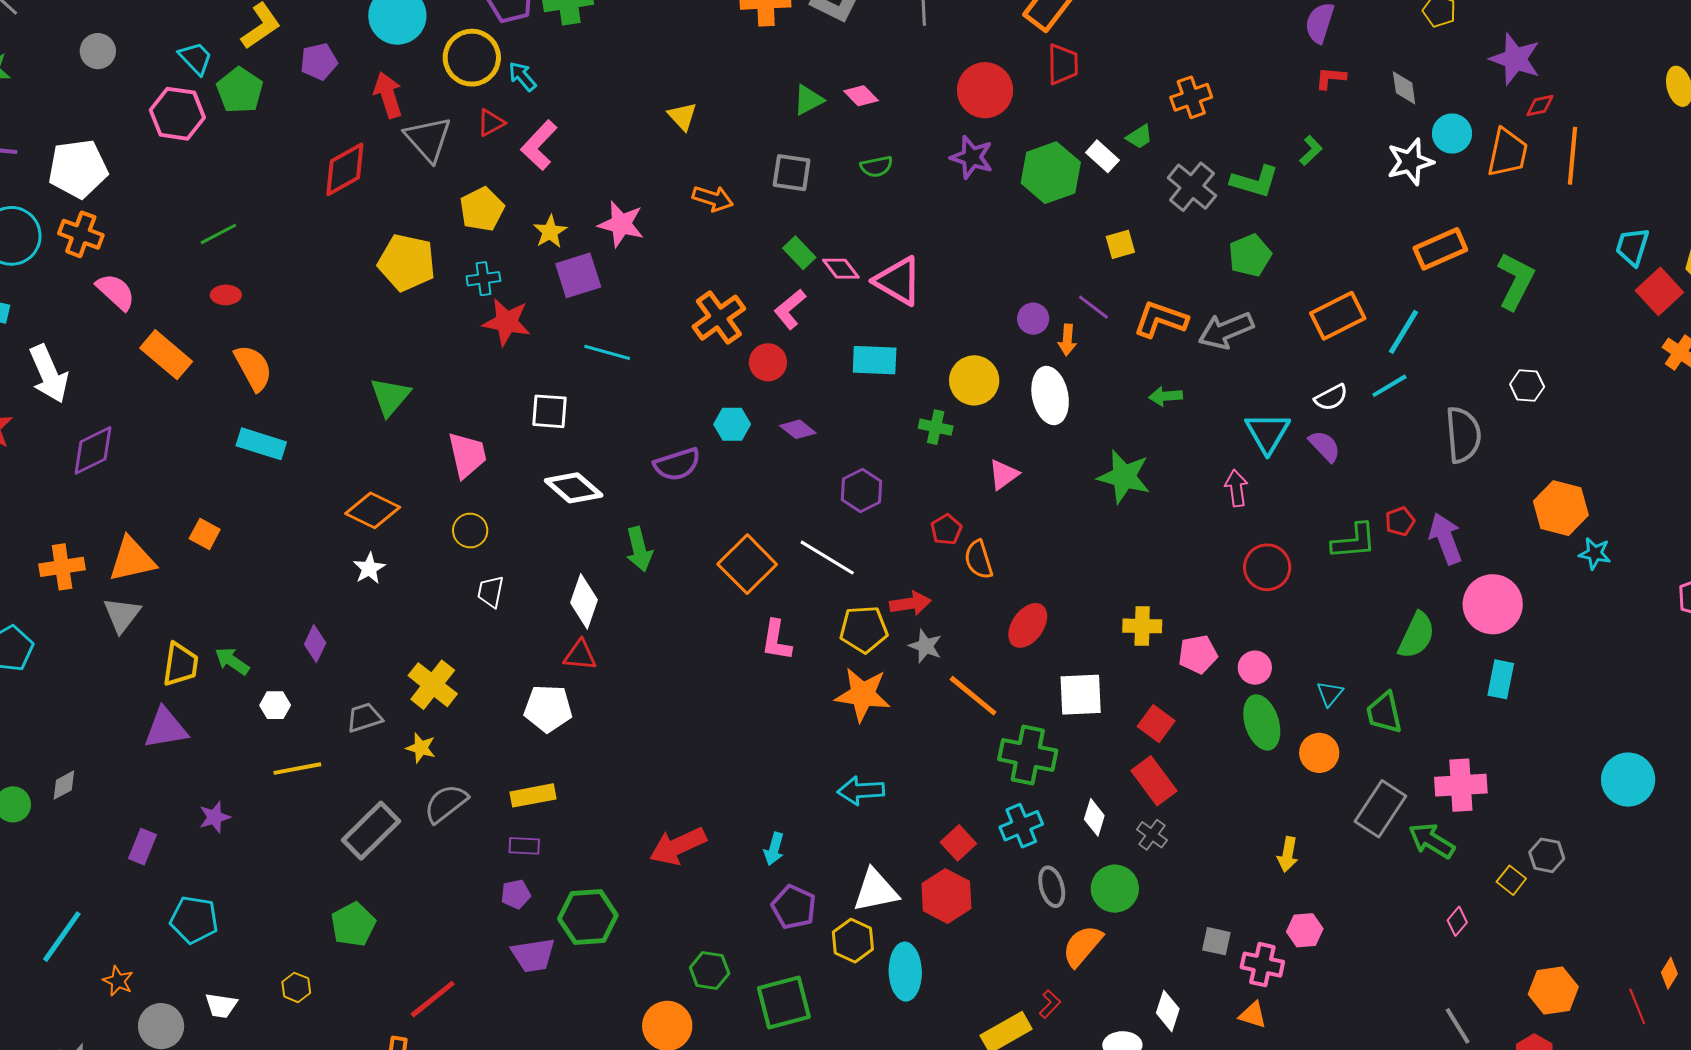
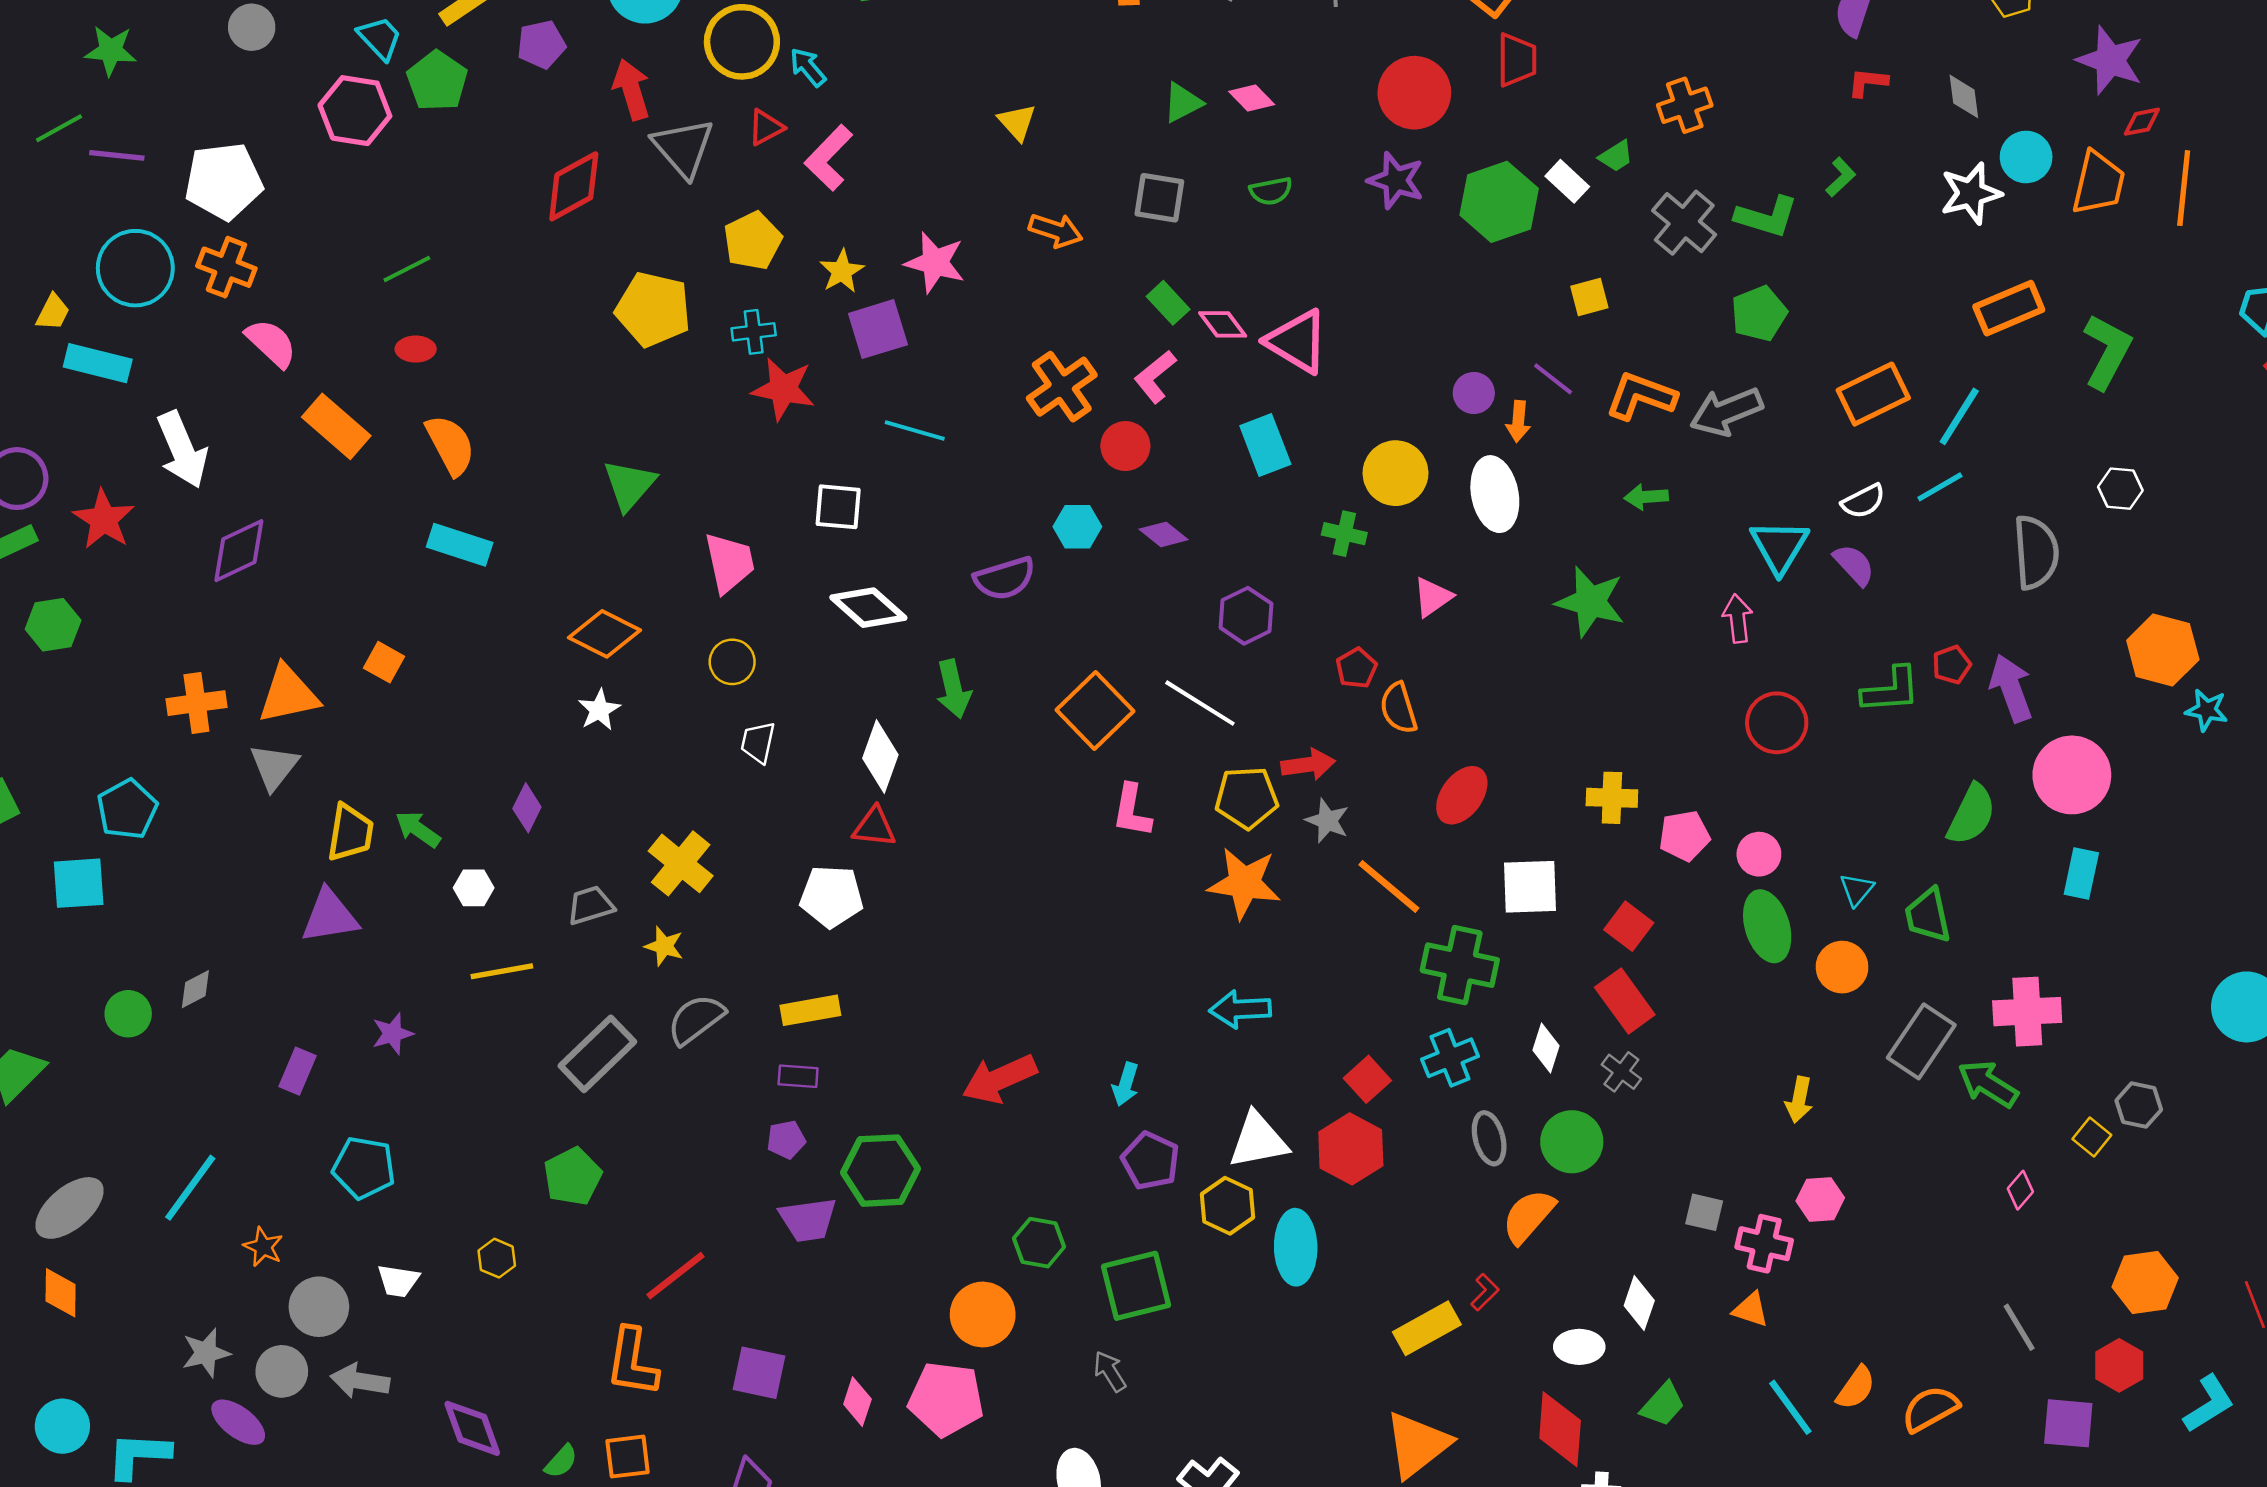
cyan rectangle: (875, 360) -> (1265, 445), turned 66

